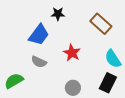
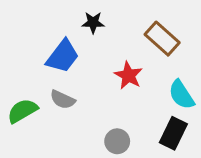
red star: (72, 53) -> (128, 75), moved
green semicircle: (14, 81) -> (22, 111), moved

